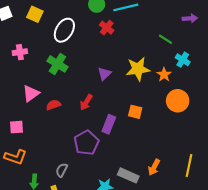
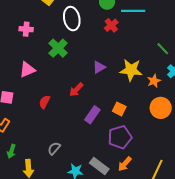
white ellipse: (64, 30) -> (72, 19), turned -55
red semicircle: (53, 105) -> (45, 102), moved, turned -56
purple pentagon: (86, 143) -> (120, 137), moved
gray semicircle: (62, 170) -> (54, 148), moved

